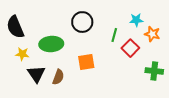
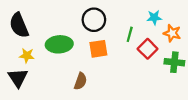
orange square: (86, 62) -> (98, 49), moved
green cross: (154, 71) -> (174, 62), moved
black triangle: (36, 74) -> (18, 78), moved
brown semicircle: (58, 77) -> (80, 81), moved

